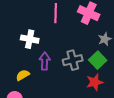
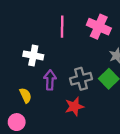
yellow semicircle: (23, 75) -> (26, 95), turned 96
red star: (95, 82) -> (74, 107), moved

